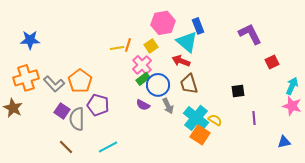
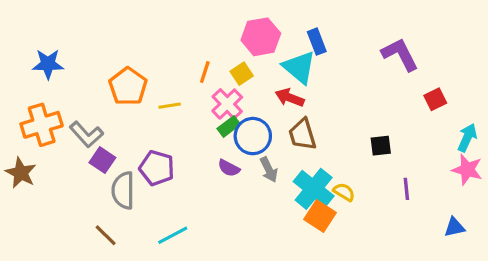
yellow line: (117, 48) -> (170, 106), moved
orange pentagon: (80, 81) -> (128, 86), moved
purple square: (62, 111) -> (102, 160), moved

